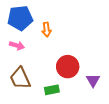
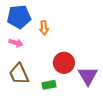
purple triangle: (93, 80) -> (88, 76), size x1.5

